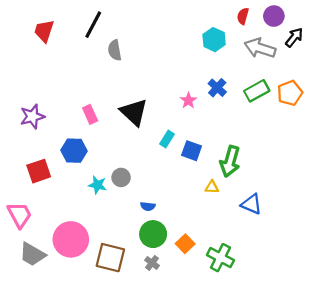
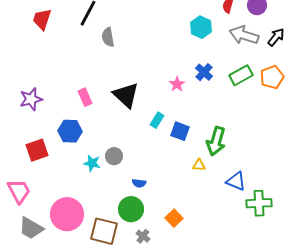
black arrow: (294, 37) -> (276, 37), moved
green circle: (153, 234) -> (131, 209), moved
green cross: (220, 258) -> (259, 203), moved, turned -30

